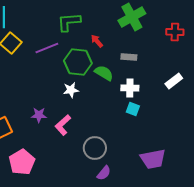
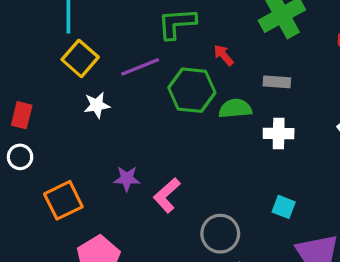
green semicircle: (104, 73) -> (235, 109), turned -36
white star: (71, 90) -> (97, 105), moved
cyan square: (133, 109) -> (284, 207), moved

